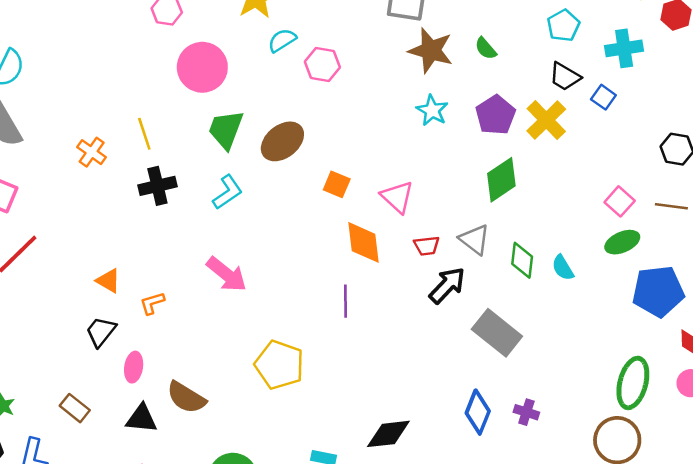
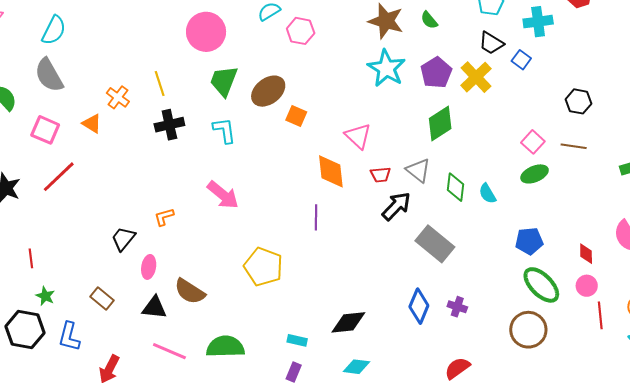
cyan star: (432, 110) -> (386, 68), size x1.5
orange square: (337, 184) -> (296, 116), moved
cyan L-shape: (227, 192) -> (224, 130), turned -64
orange triangle: (108, 281) -> (92, 124), moved
blue pentagon: (658, 291) -> (529, 241), moved, size x0.7
green ellipse: (633, 383) -> (541, 285), turned -60

